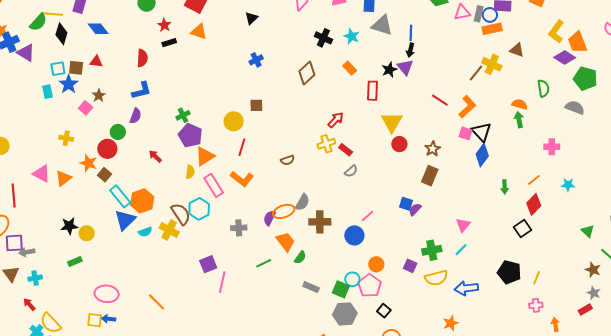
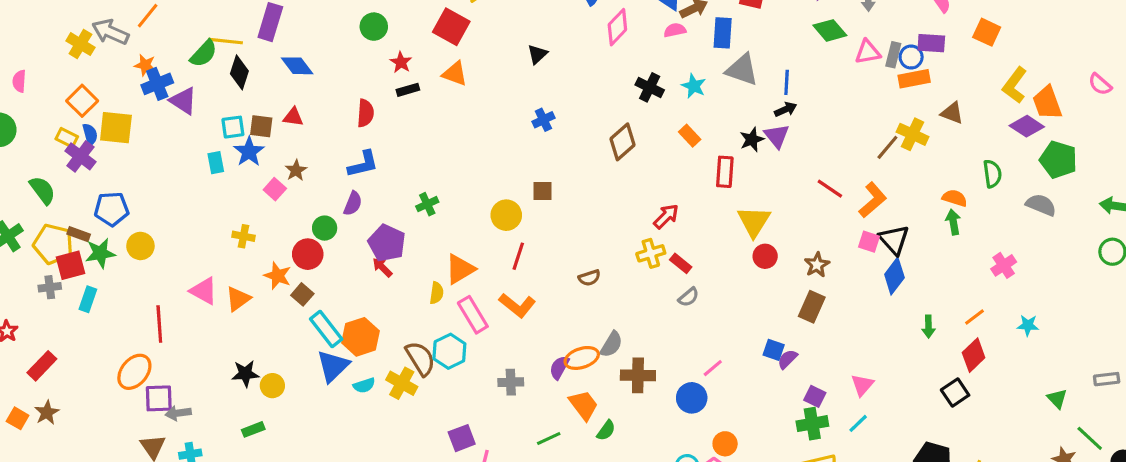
black arrow: (411, 50) -> (786, 109), turned -128
purple pentagon: (190, 135) -> (387, 243), moved
pink cross: (552, 147) -> (1004, 265), turned -35
purple square: (410, 266) -> (815, 396), moved

